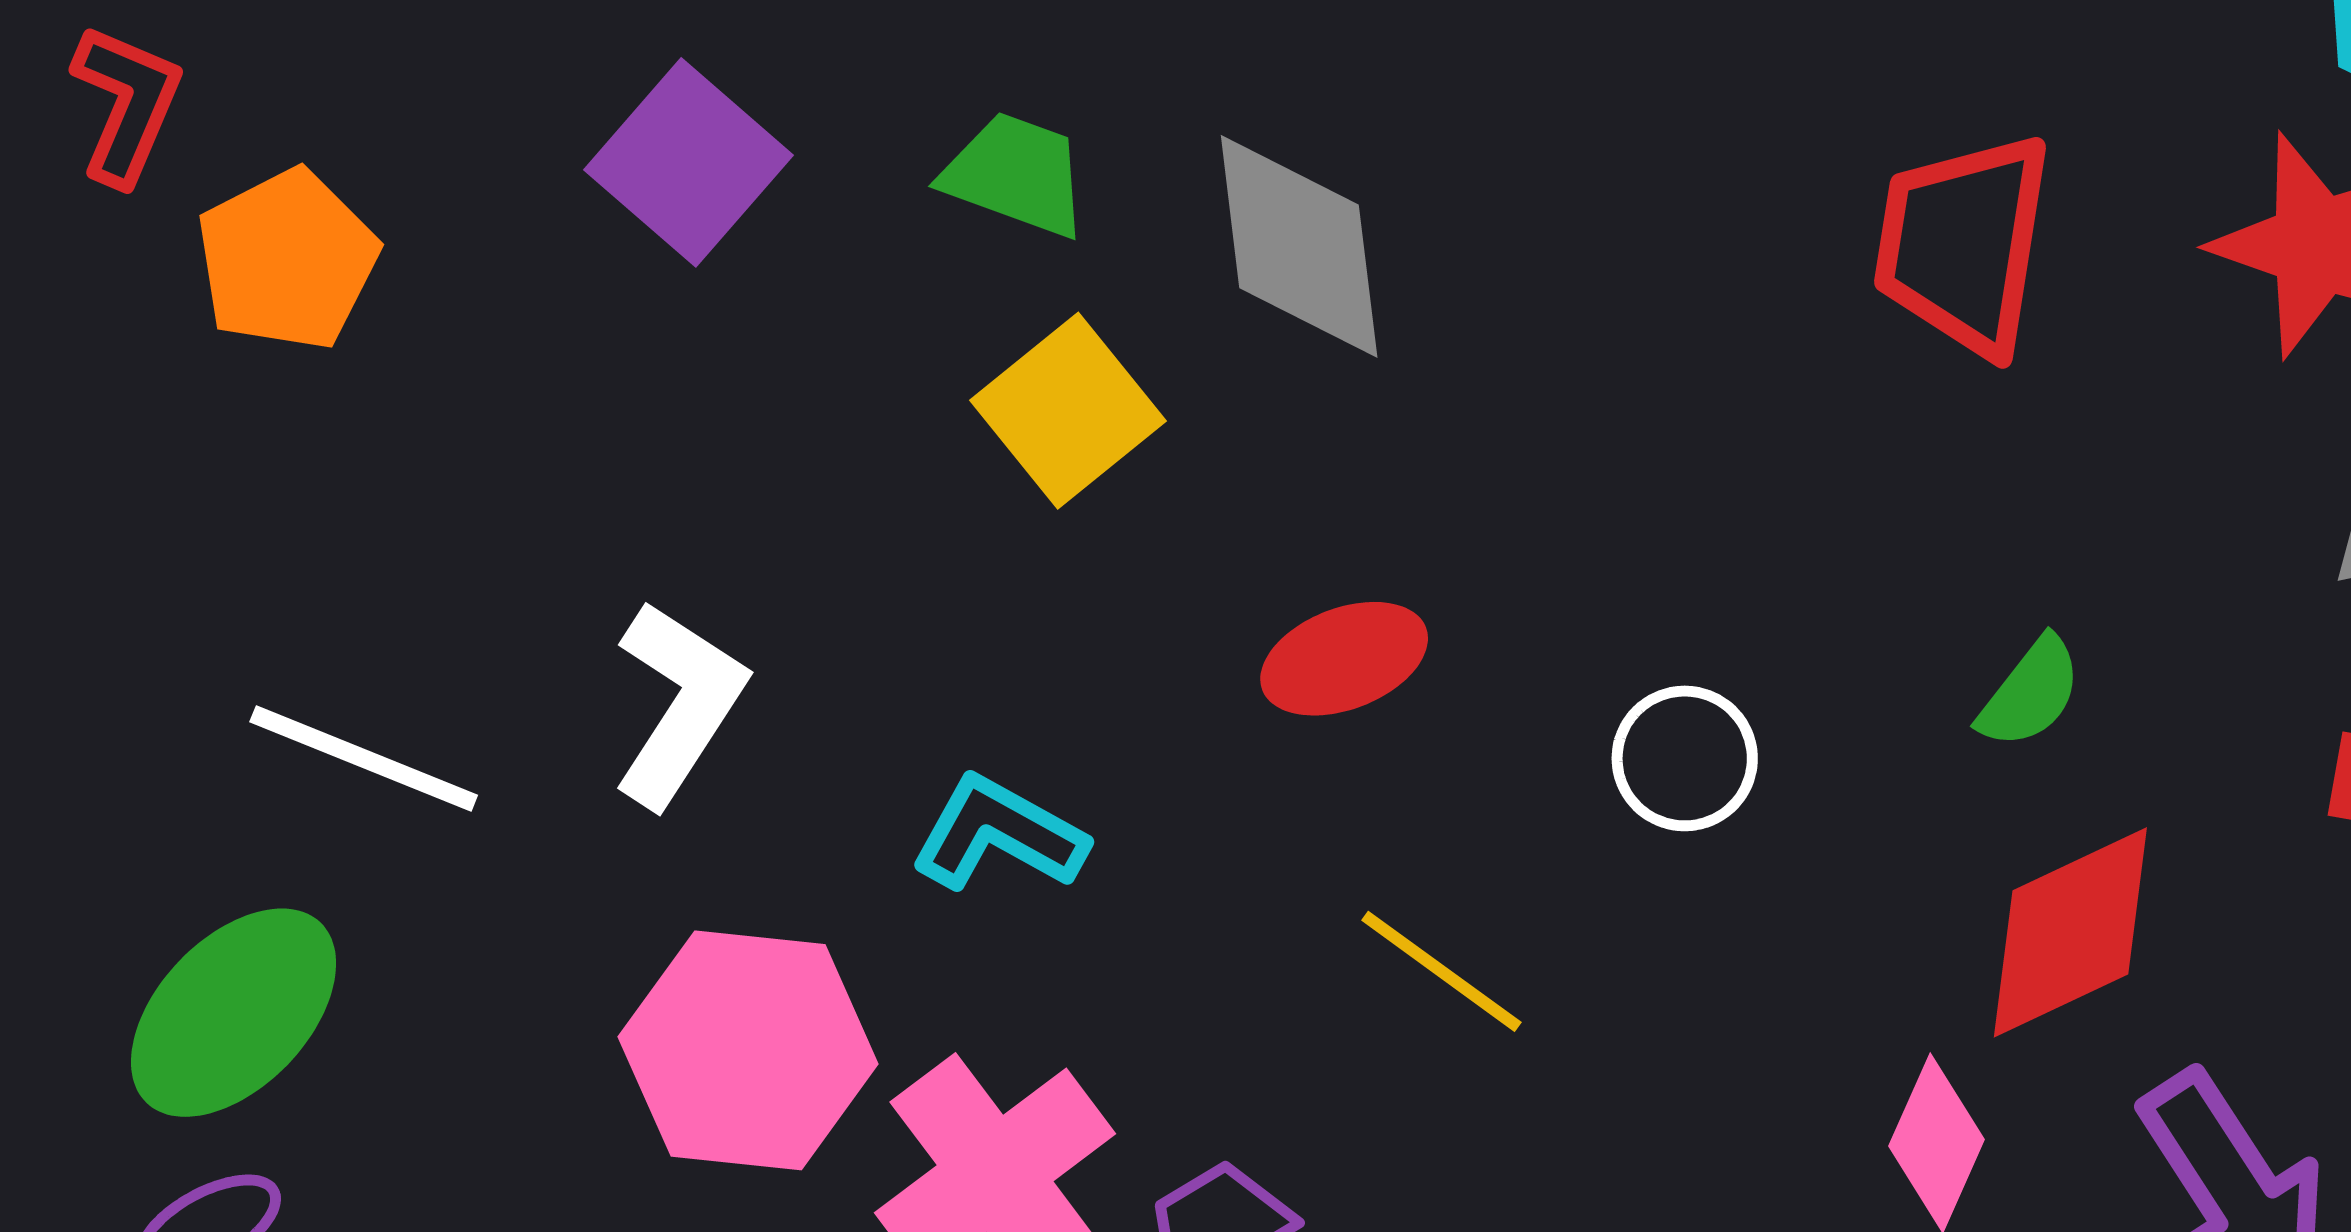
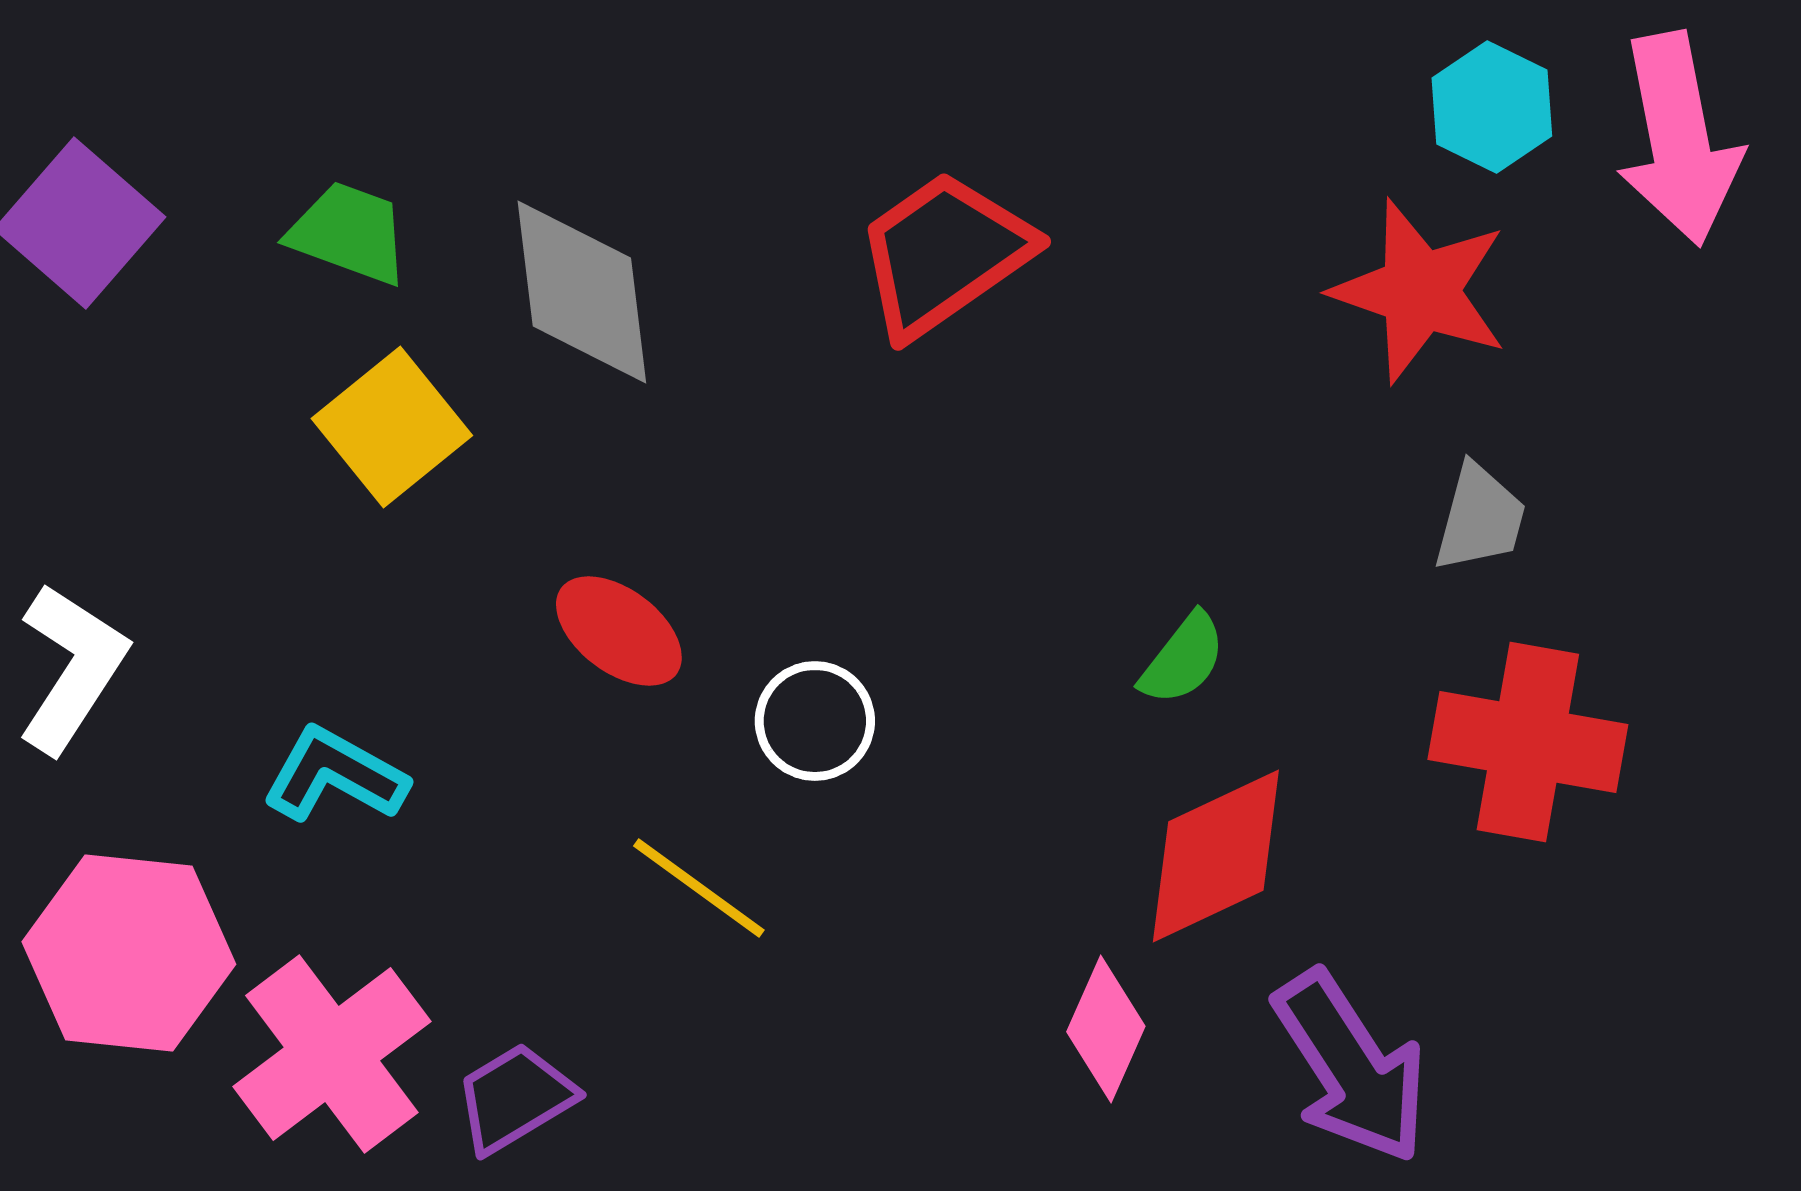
red trapezoid: (1963, 244) -> (944, 254), moved, turned 46
red ellipse: (1344, 659) -> (619, 631), turned 58
white circle: (1685, 758) -> (815, 721), moved

